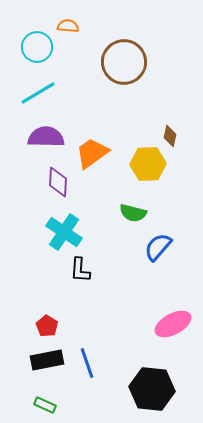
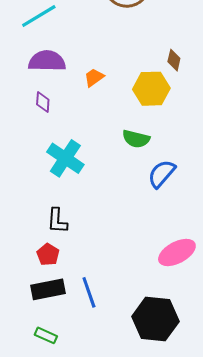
orange trapezoid: (92, 153) -> (94, 77), size x0.6
purple diamond: (58, 182) -> (43, 102), moved, size x0.7
black L-shape: (80, 270) -> (57, 221), moved

